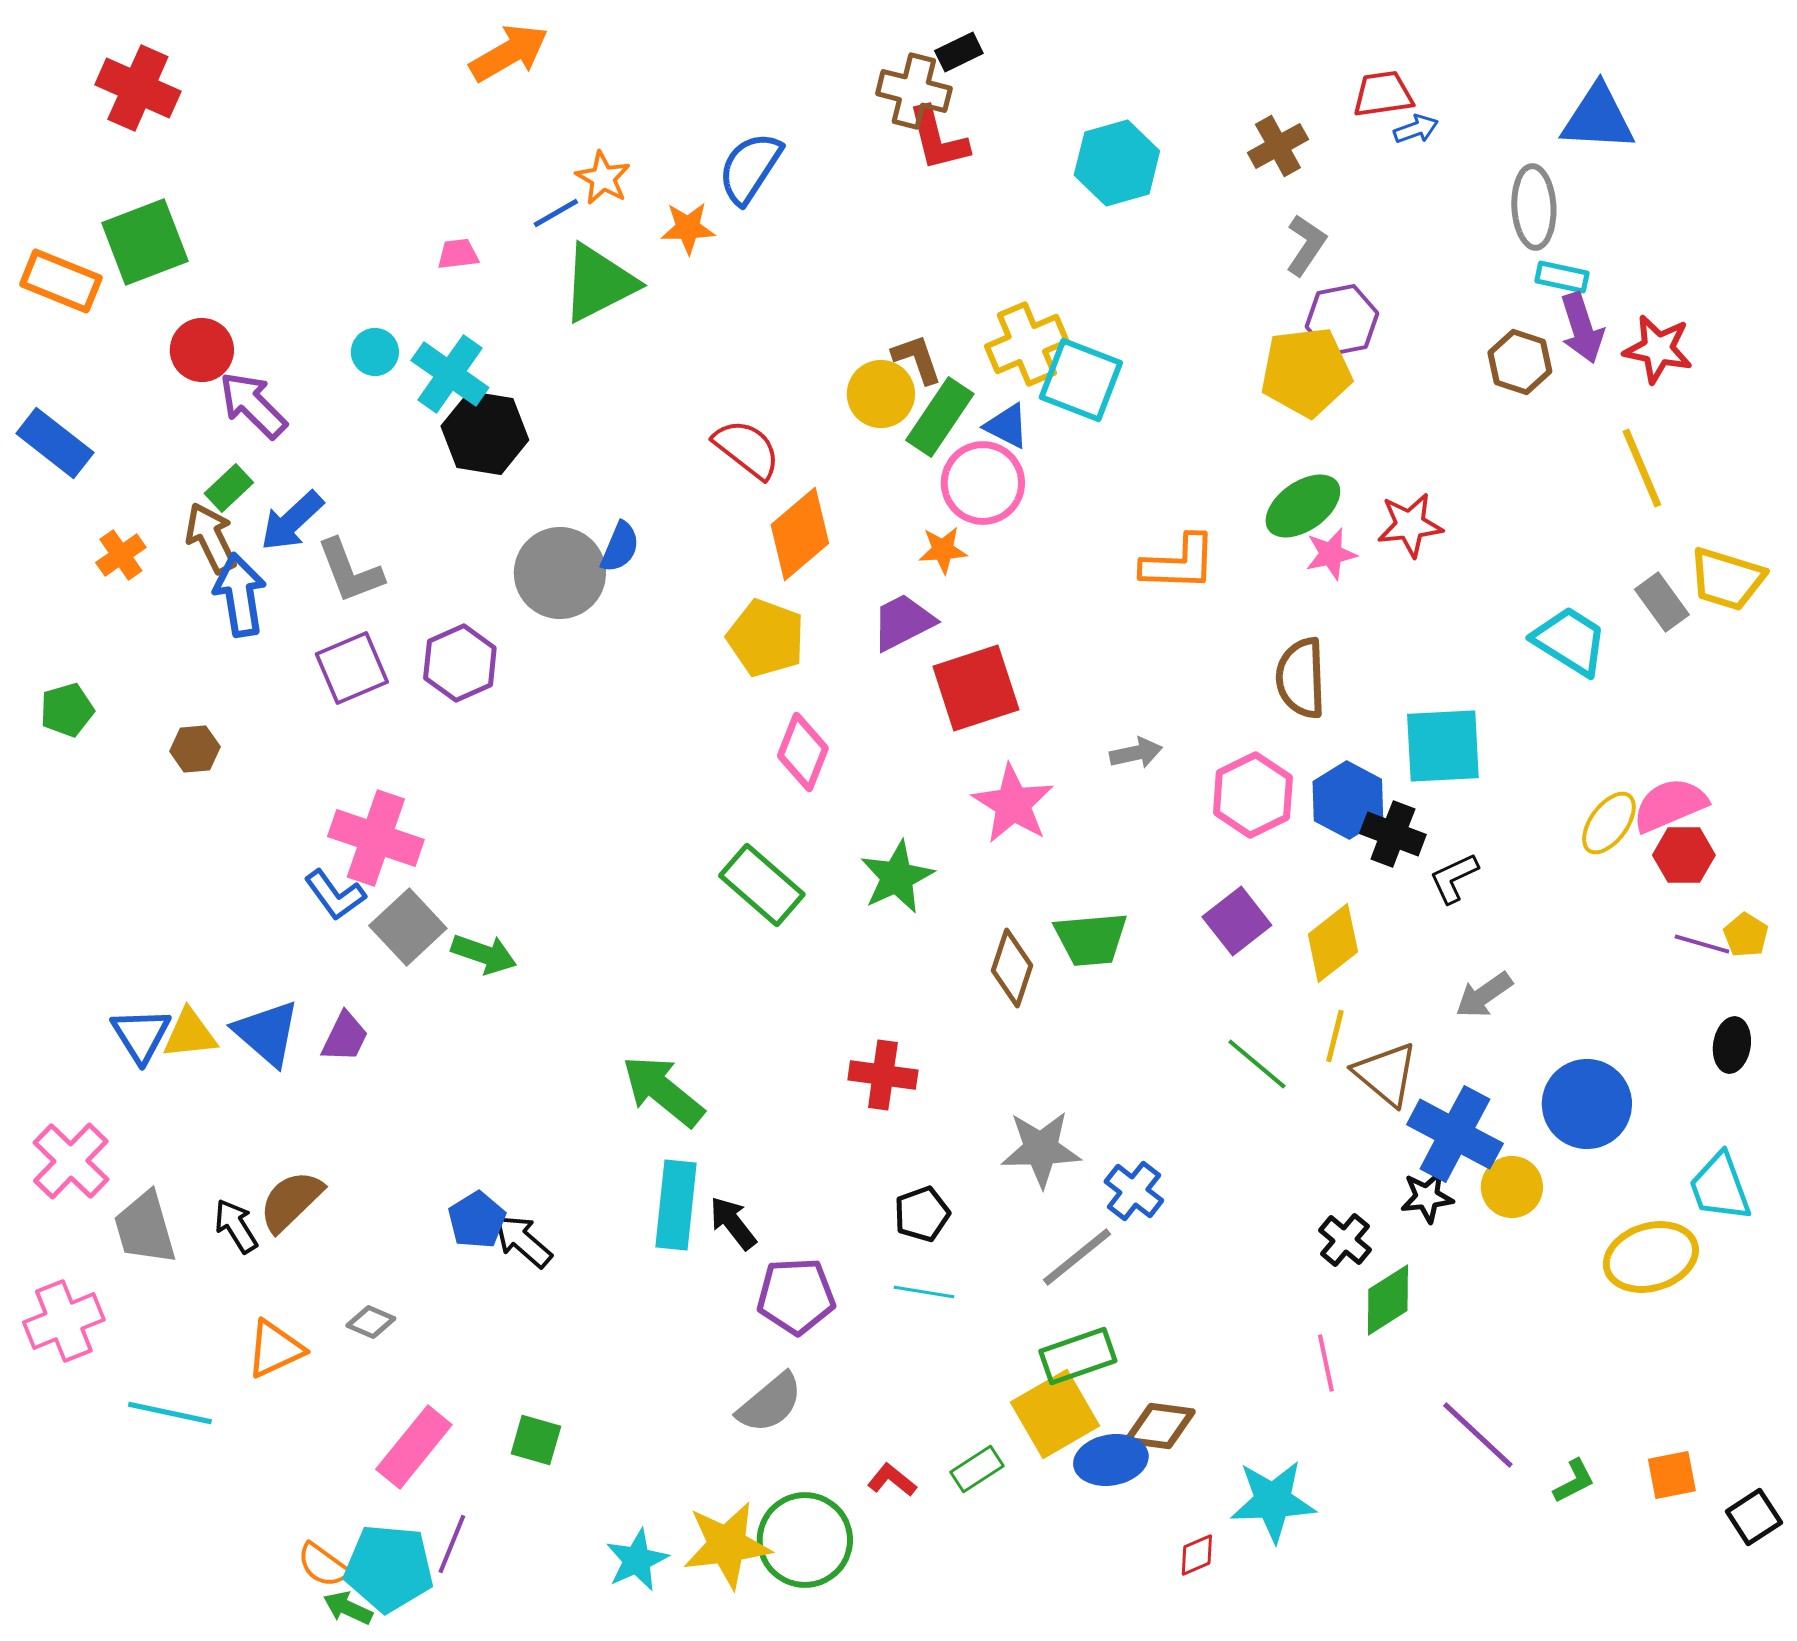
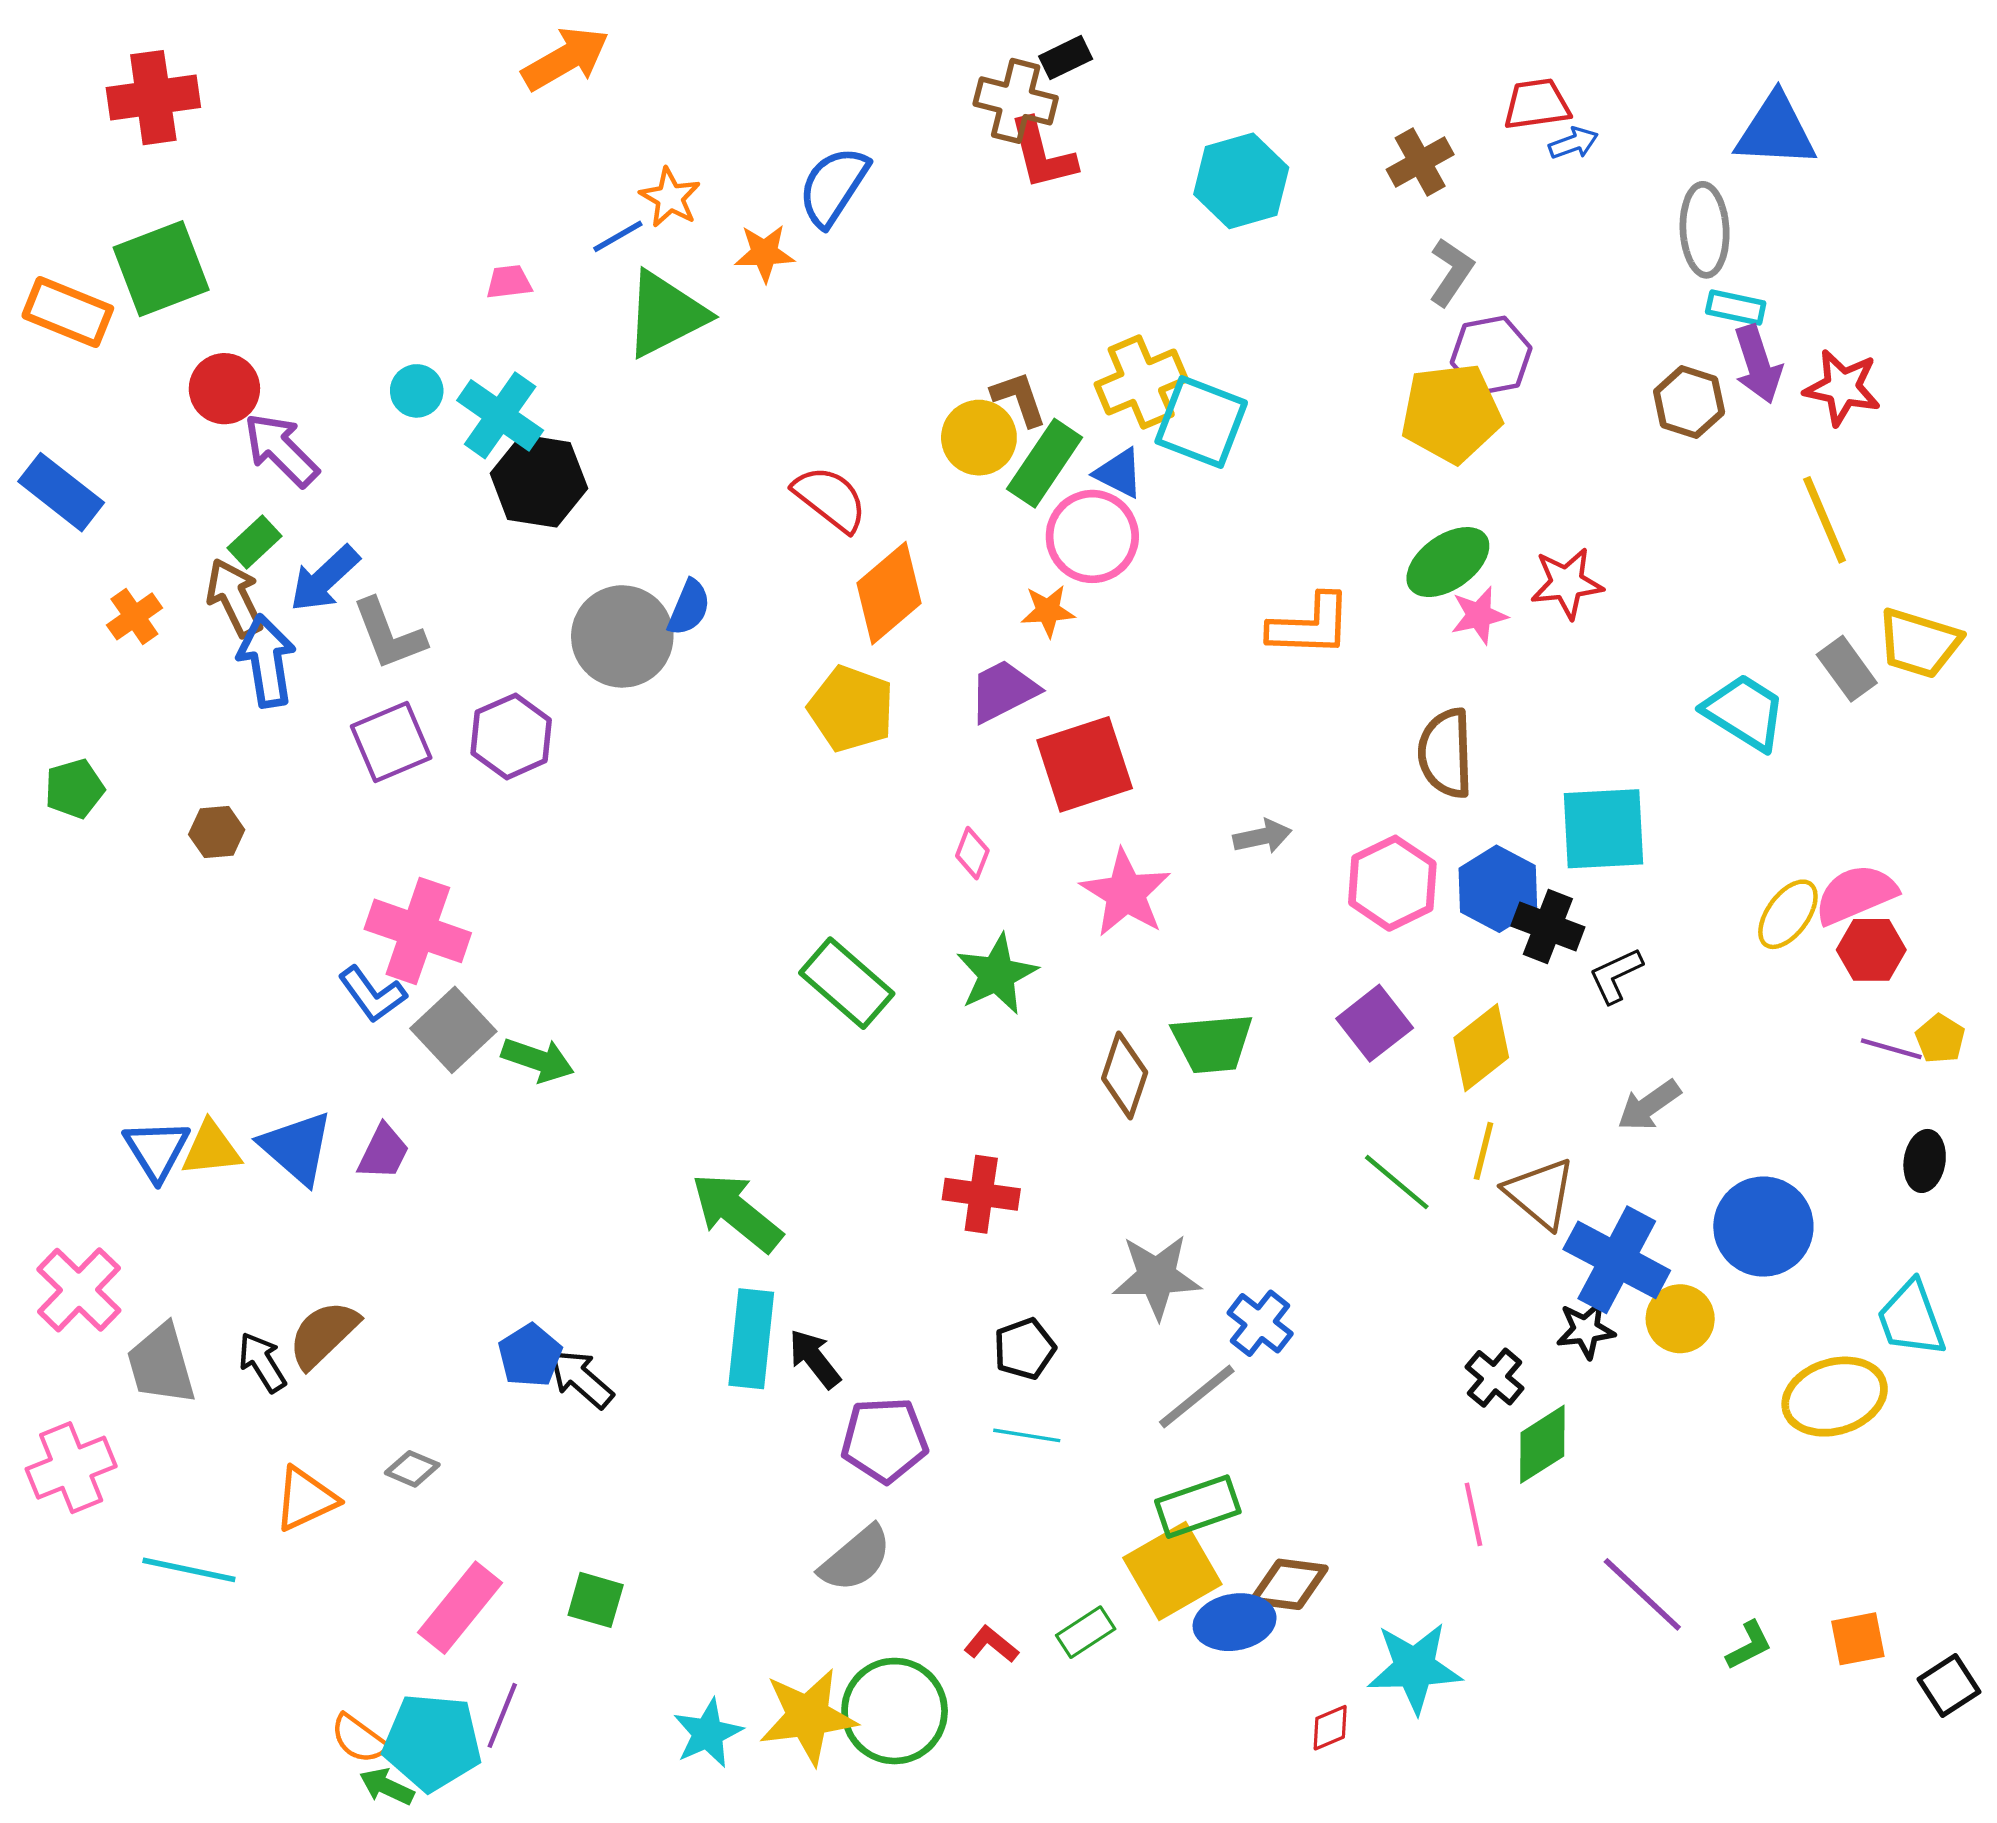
red cross: (138, 88) -> (153, 98), turned -32
pink diamond: (803, 752) -> (972, 853), moved, size x0.6

